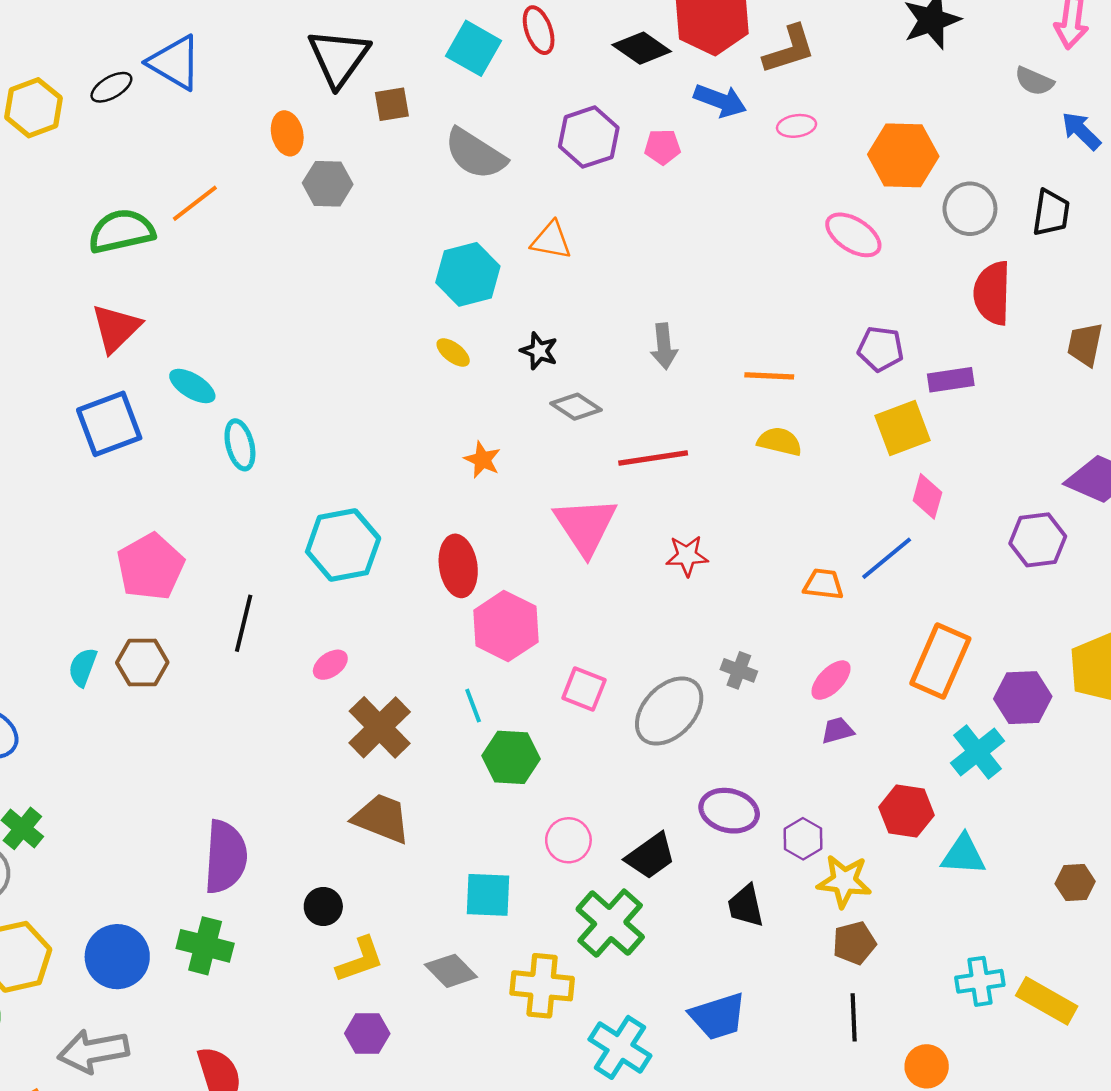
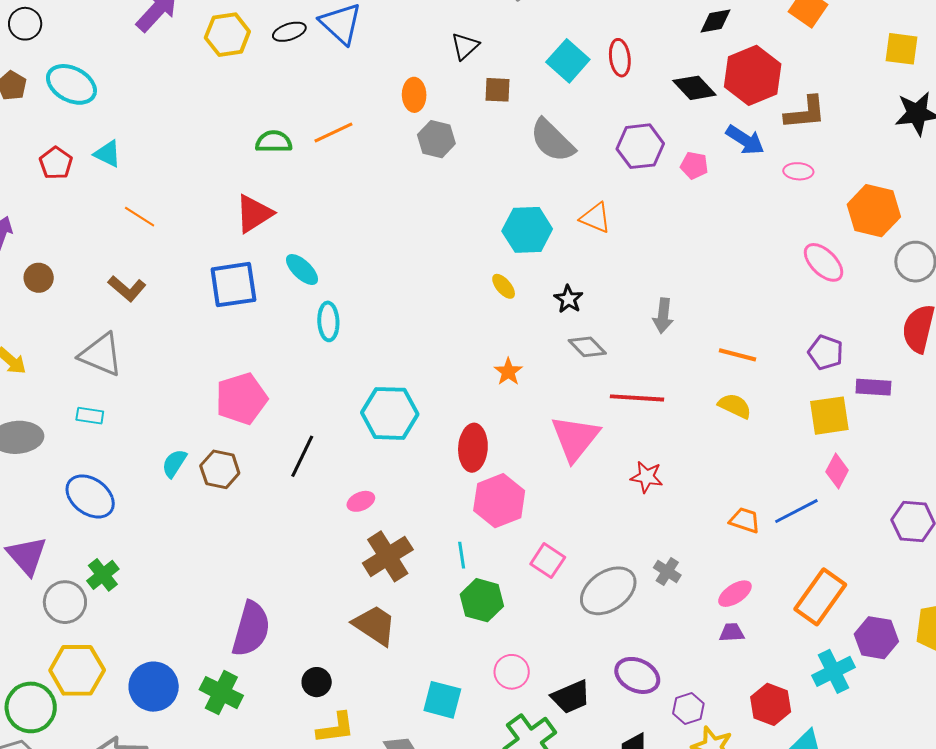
black triangle: (339, 58) -> (465, 46), size x0.6
green semicircle: (121, 231) -> (274, 142), size x0.7

